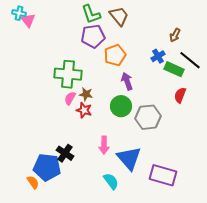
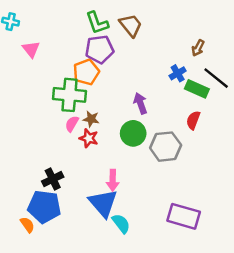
pink triangle: (28, 20) -> (31, 49), moved
orange pentagon: (115, 55) -> (86, 72), moved
red semicircle: (180, 95) -> (193, 120), moved
black cross: (65, 153) -> (53, 179), moved, turned 30
blue triangle: (129, 158) -> (103, 203), moved

